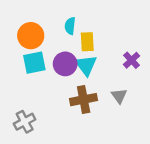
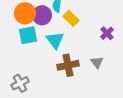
yellow rectangle: (87, 42) -> (71, 18), turned -42
purple circle: (65, 64) -> (42, 15), moved
cyan triangle: (86, 65) -> (55, 40), moved

